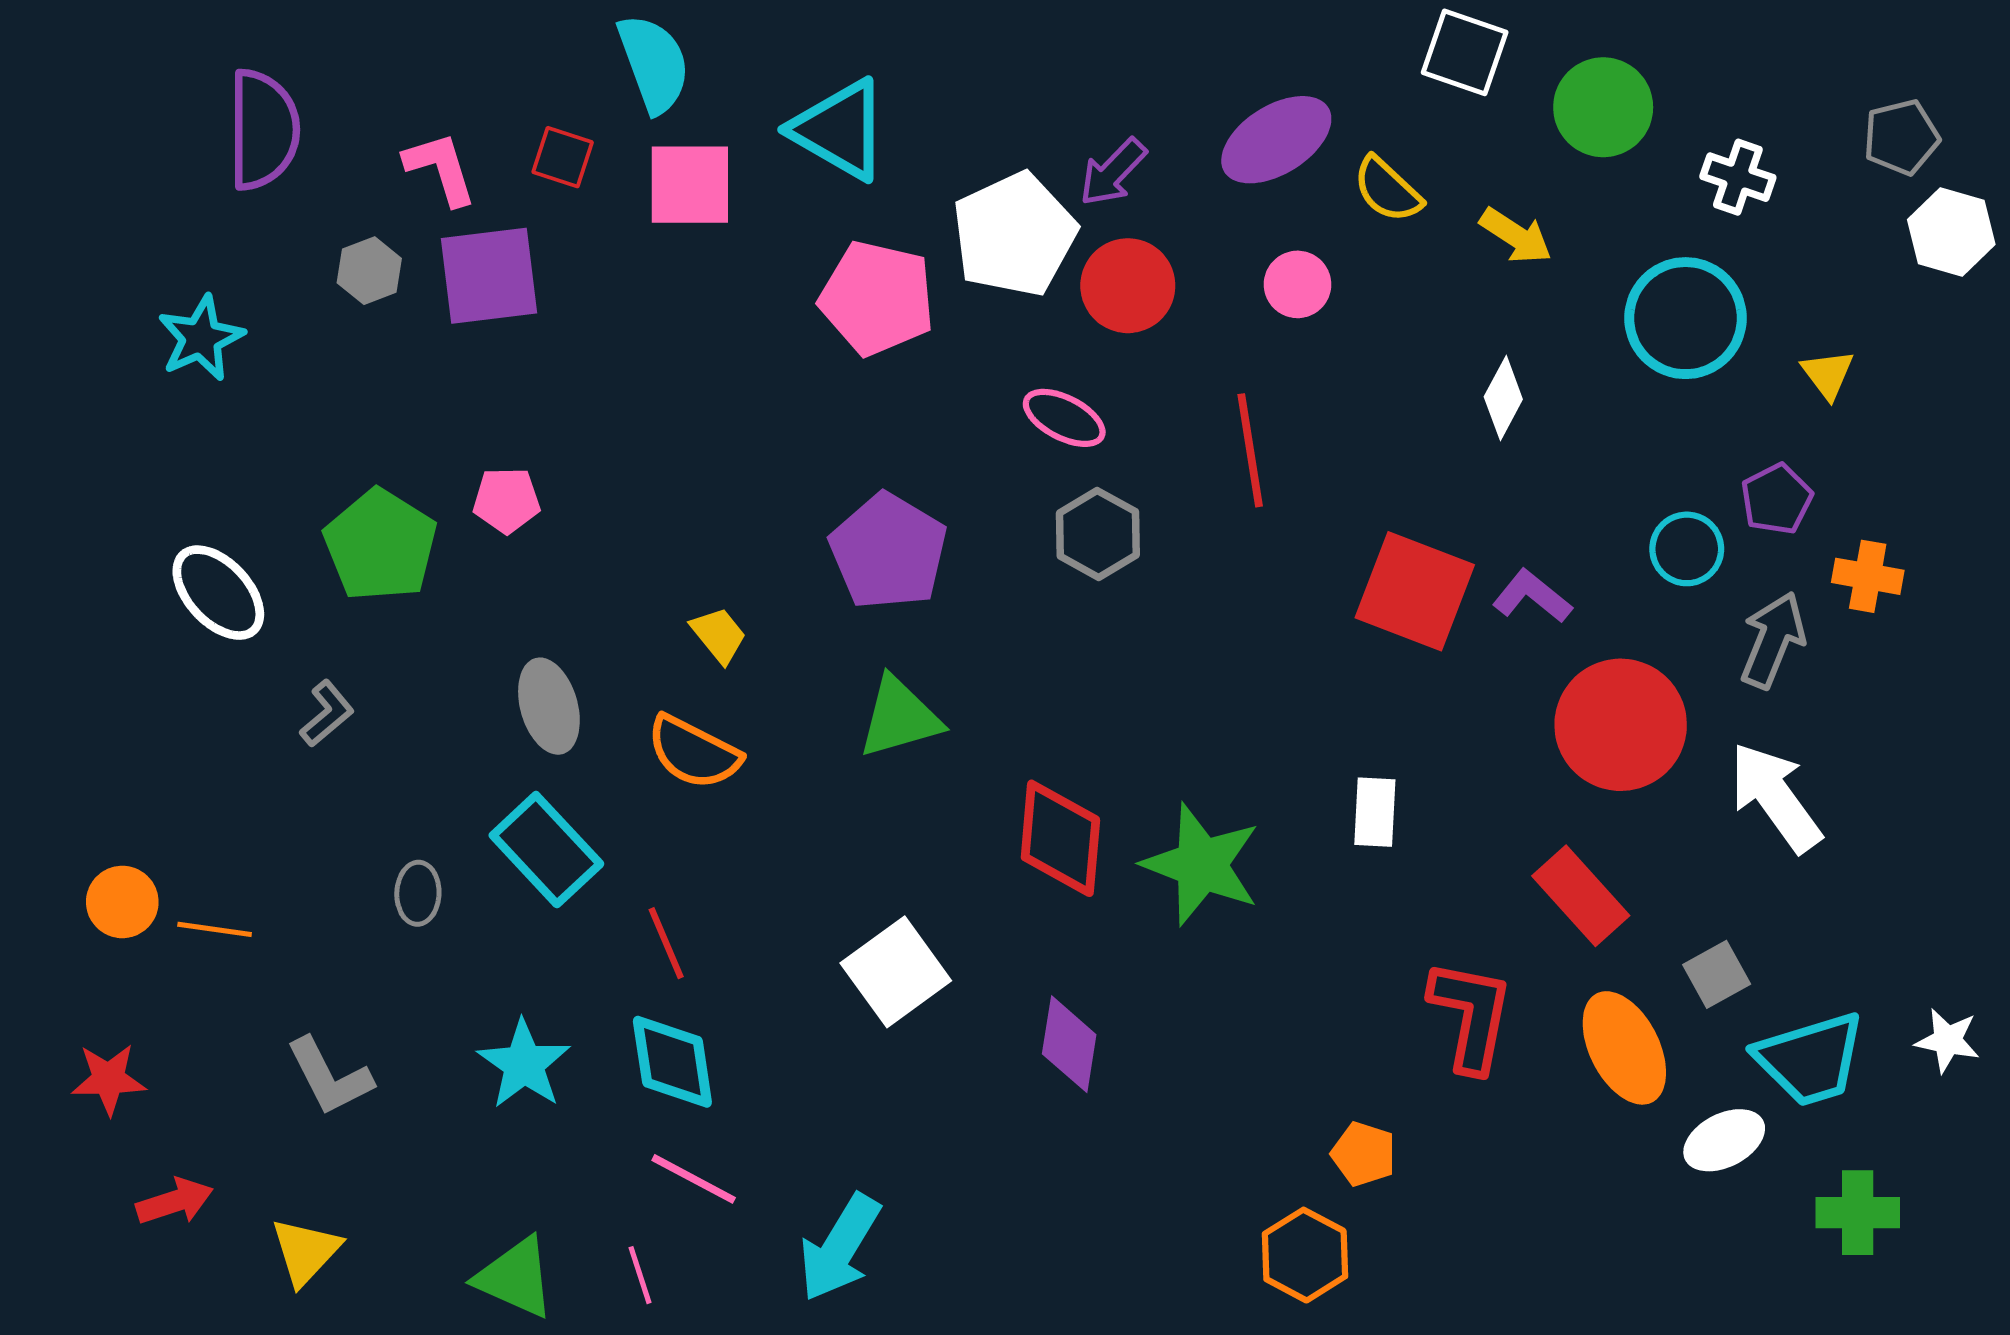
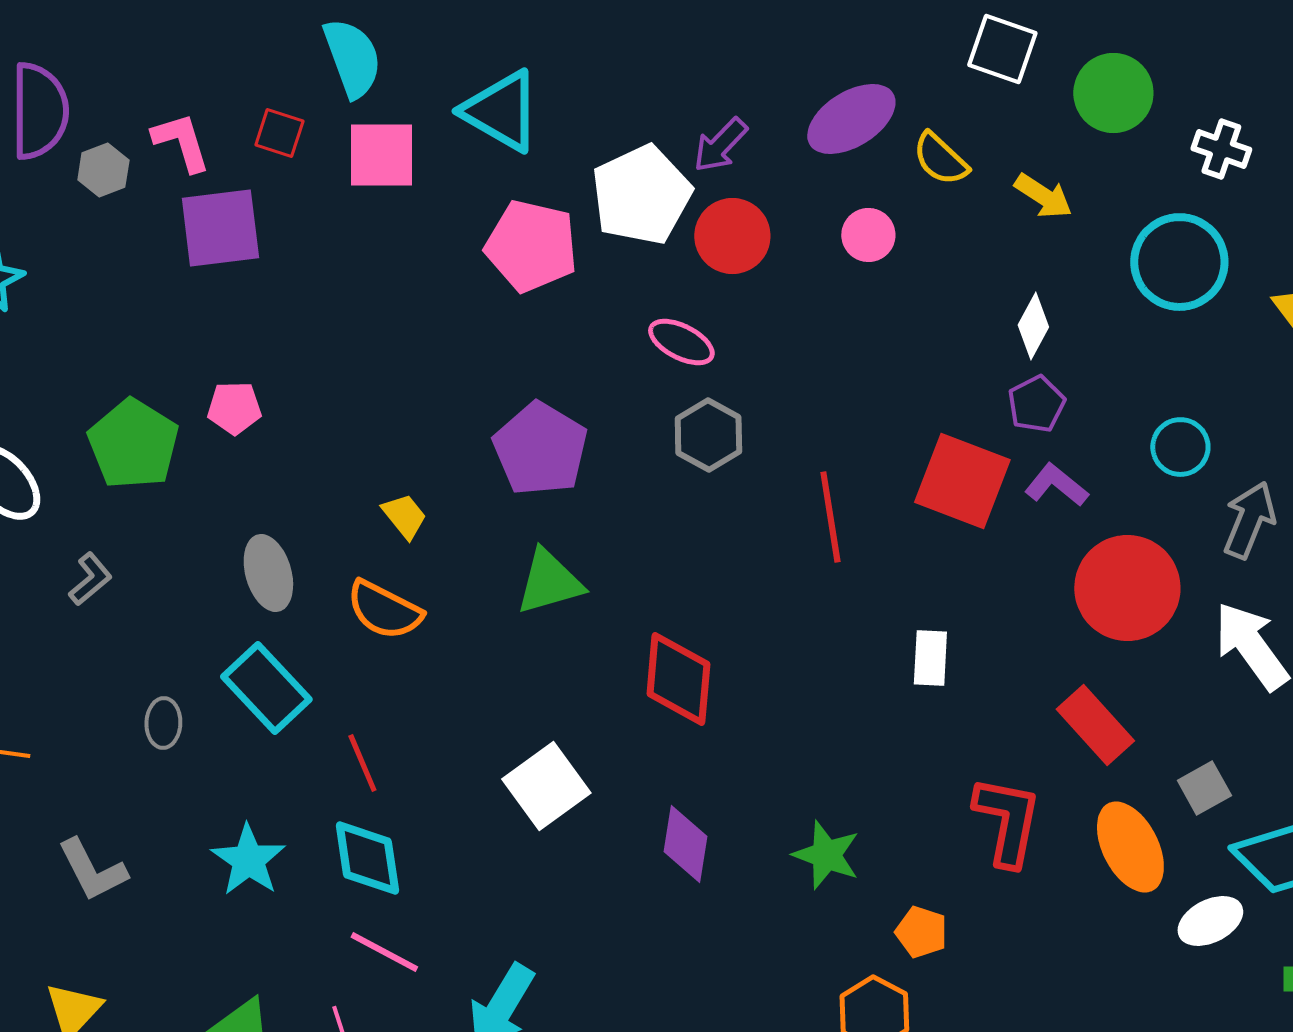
gray hexagon: (369, 271) -> (103, 170), moved
red line: (1250, 450) -> (830, 517), moved
purple pentagon: (1777, 499) -> (1036, 404), moved
green star: (1201, 865) -> (826, 855), moved, size x0.7

